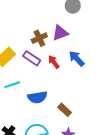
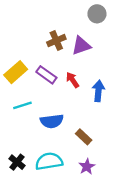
brown cross: (39, 38) -> (56, 41), moved
blue arrow: (77, 59) -> (98, 91), moved, turned 48

